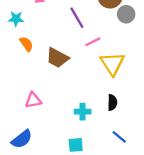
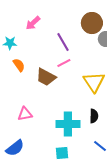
pink line: (93, 42) -> (64, 63), moved
cyan cross: (83, 112) -> (68, 124), size x1.6

